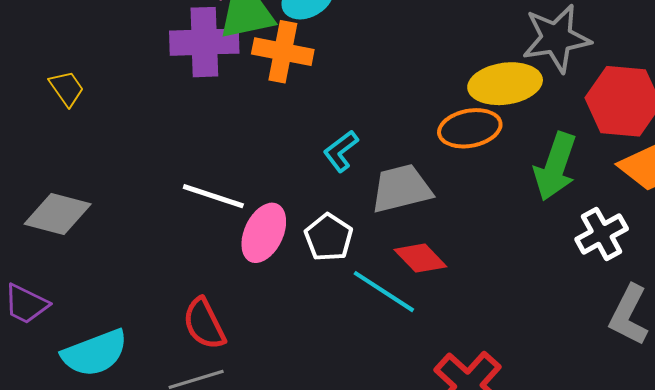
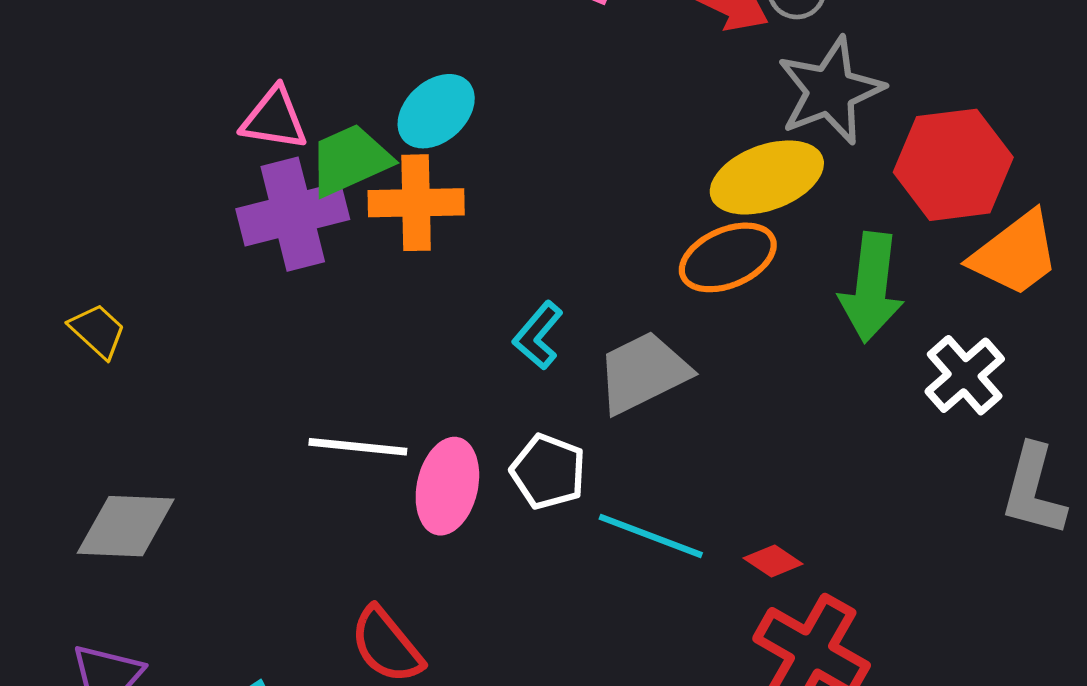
red diamond: (420, 258) -> (773, 561), moved, size x0.7

